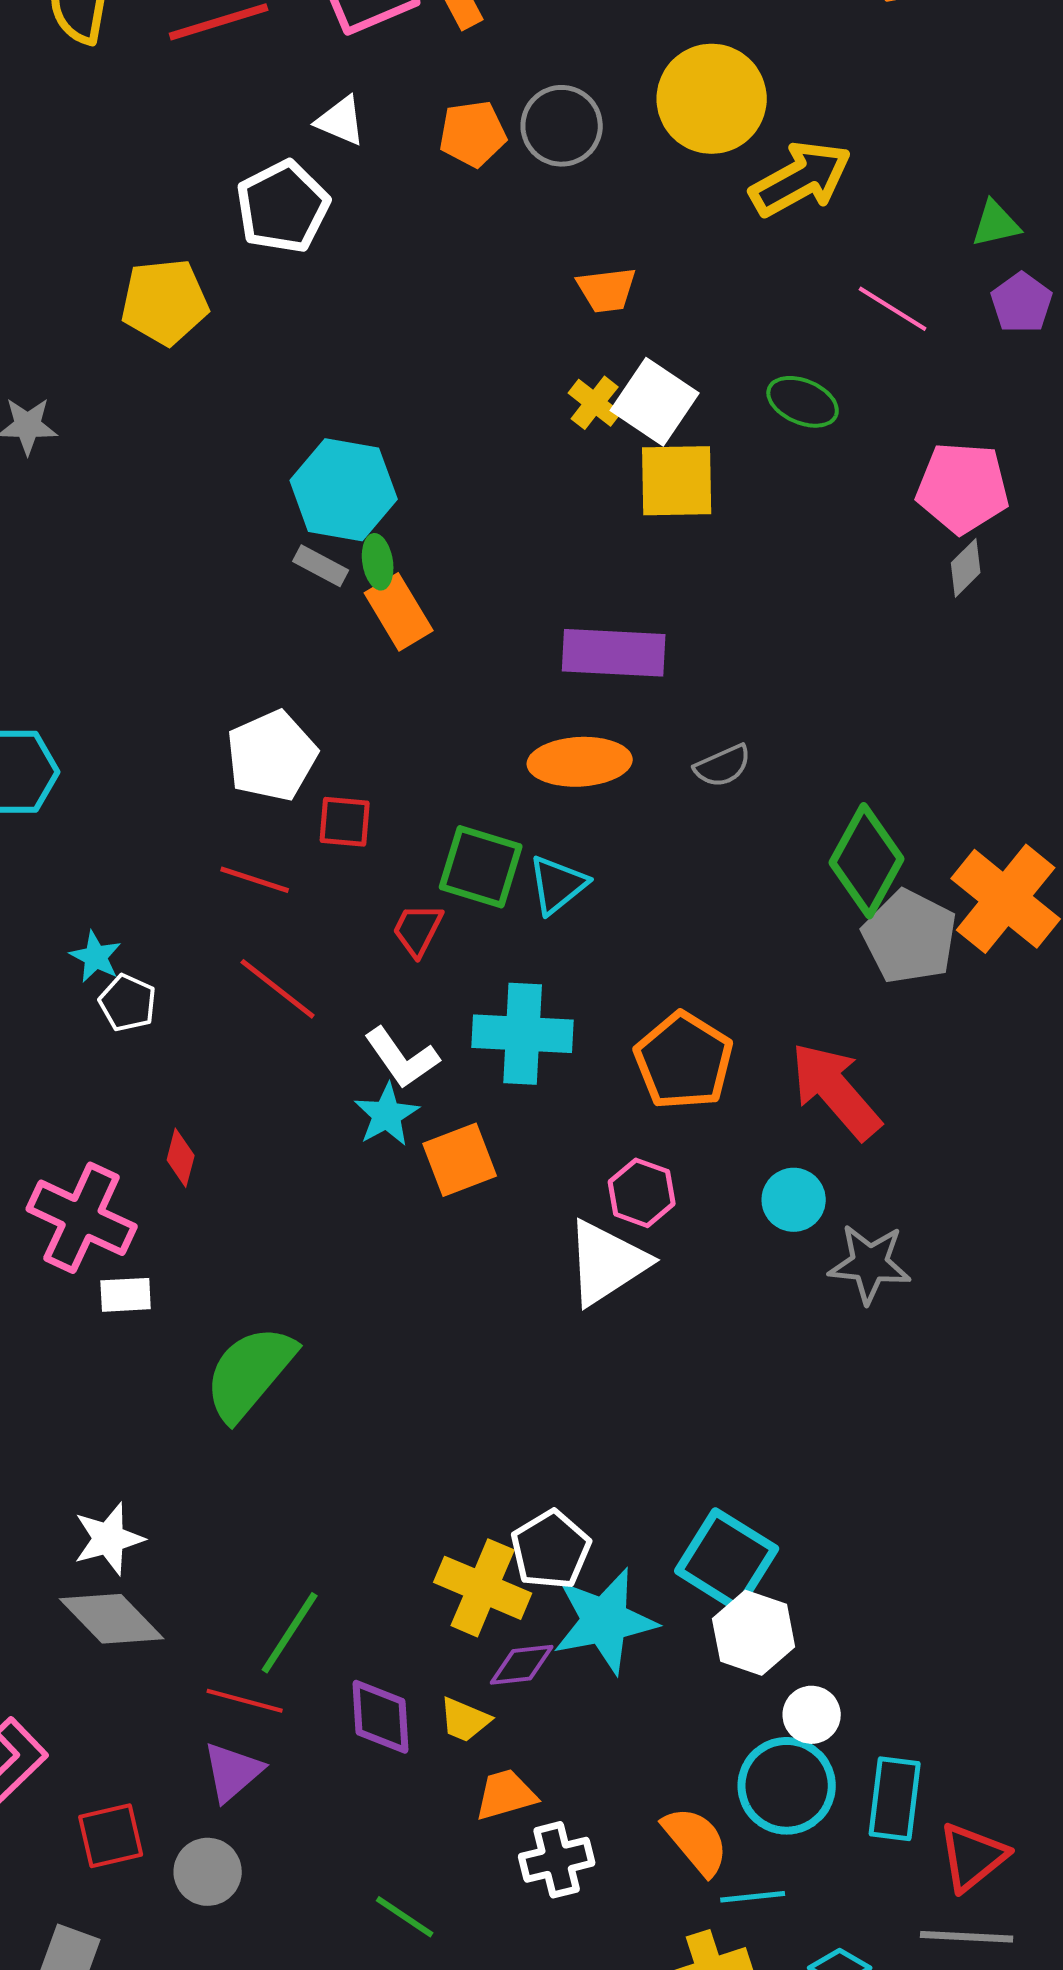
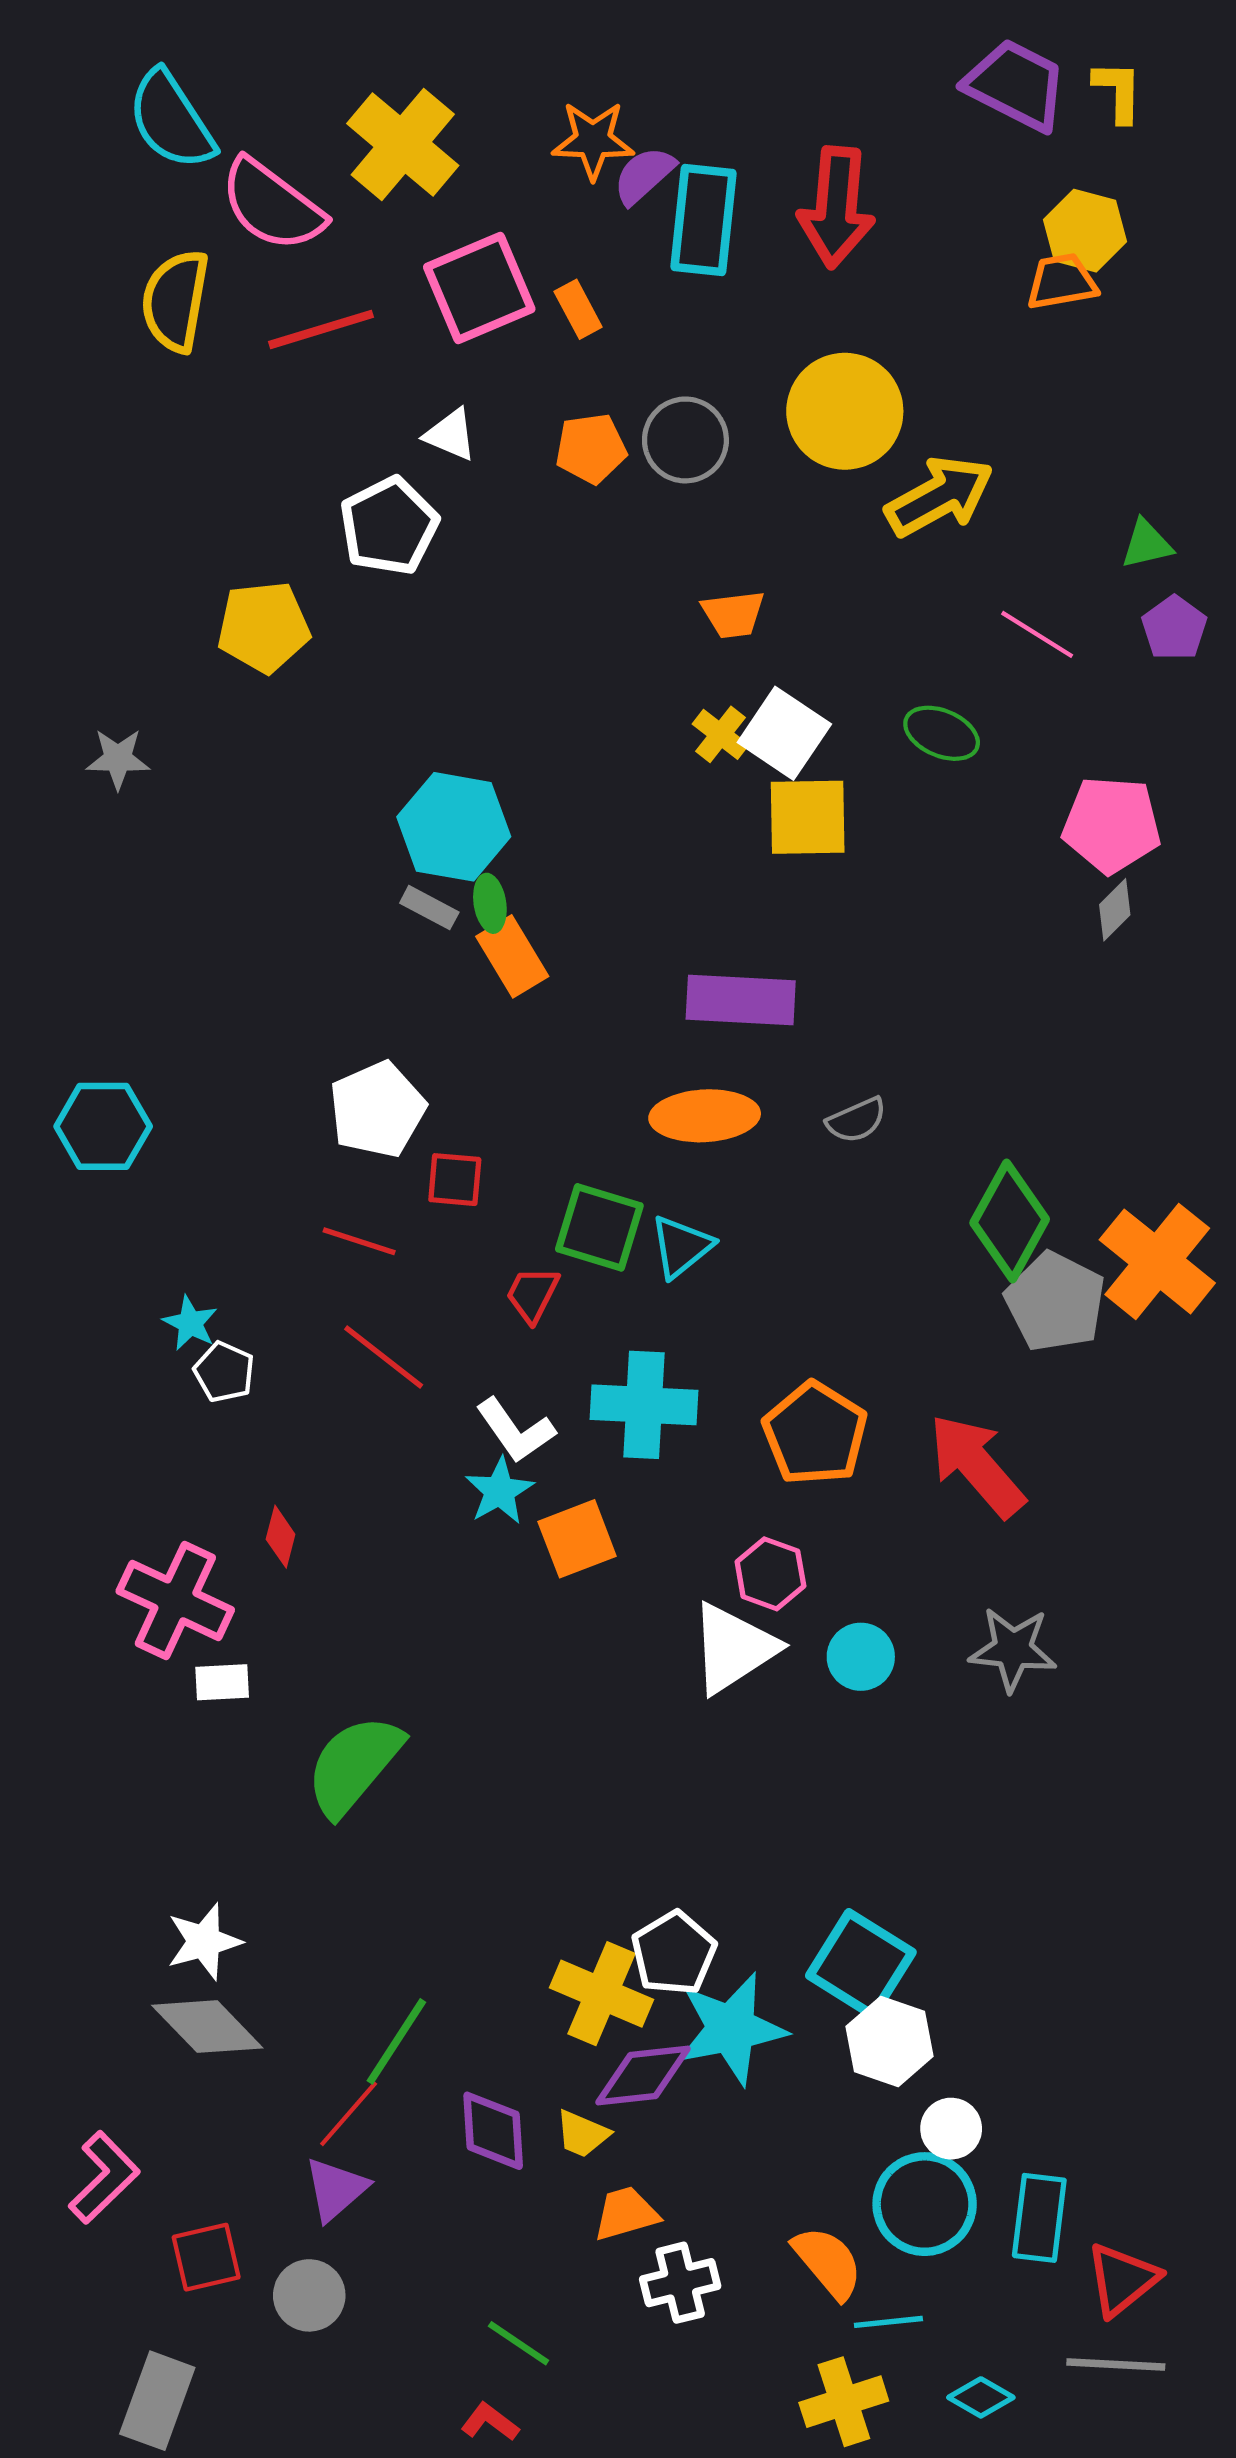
cyan circle: (794, 1200) -> (861, 1657), moved
purple diamond: (522, 1665) -> (643, 2075), size x1.4
red line: (245, 1701) -> (349, 2114), turned -64

